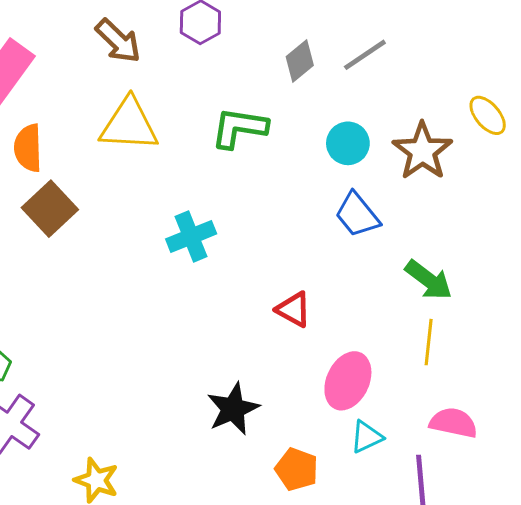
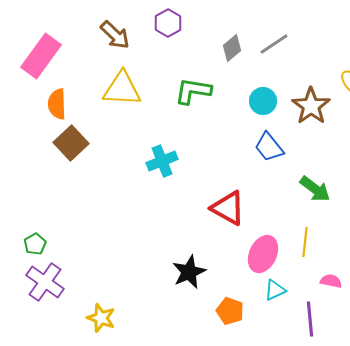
red triangle: (294, 309) -> (228, 208), size x1.5
yellow line: (429, 342) -> (305, 242), moved
pink semicircle: (453, 423) -> (331, 281), size x0.7

